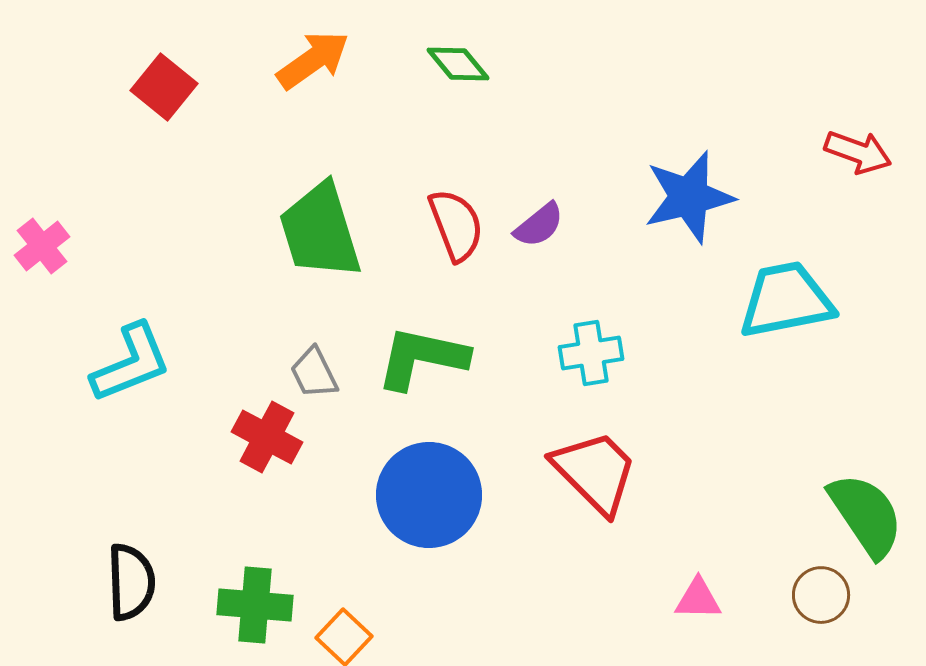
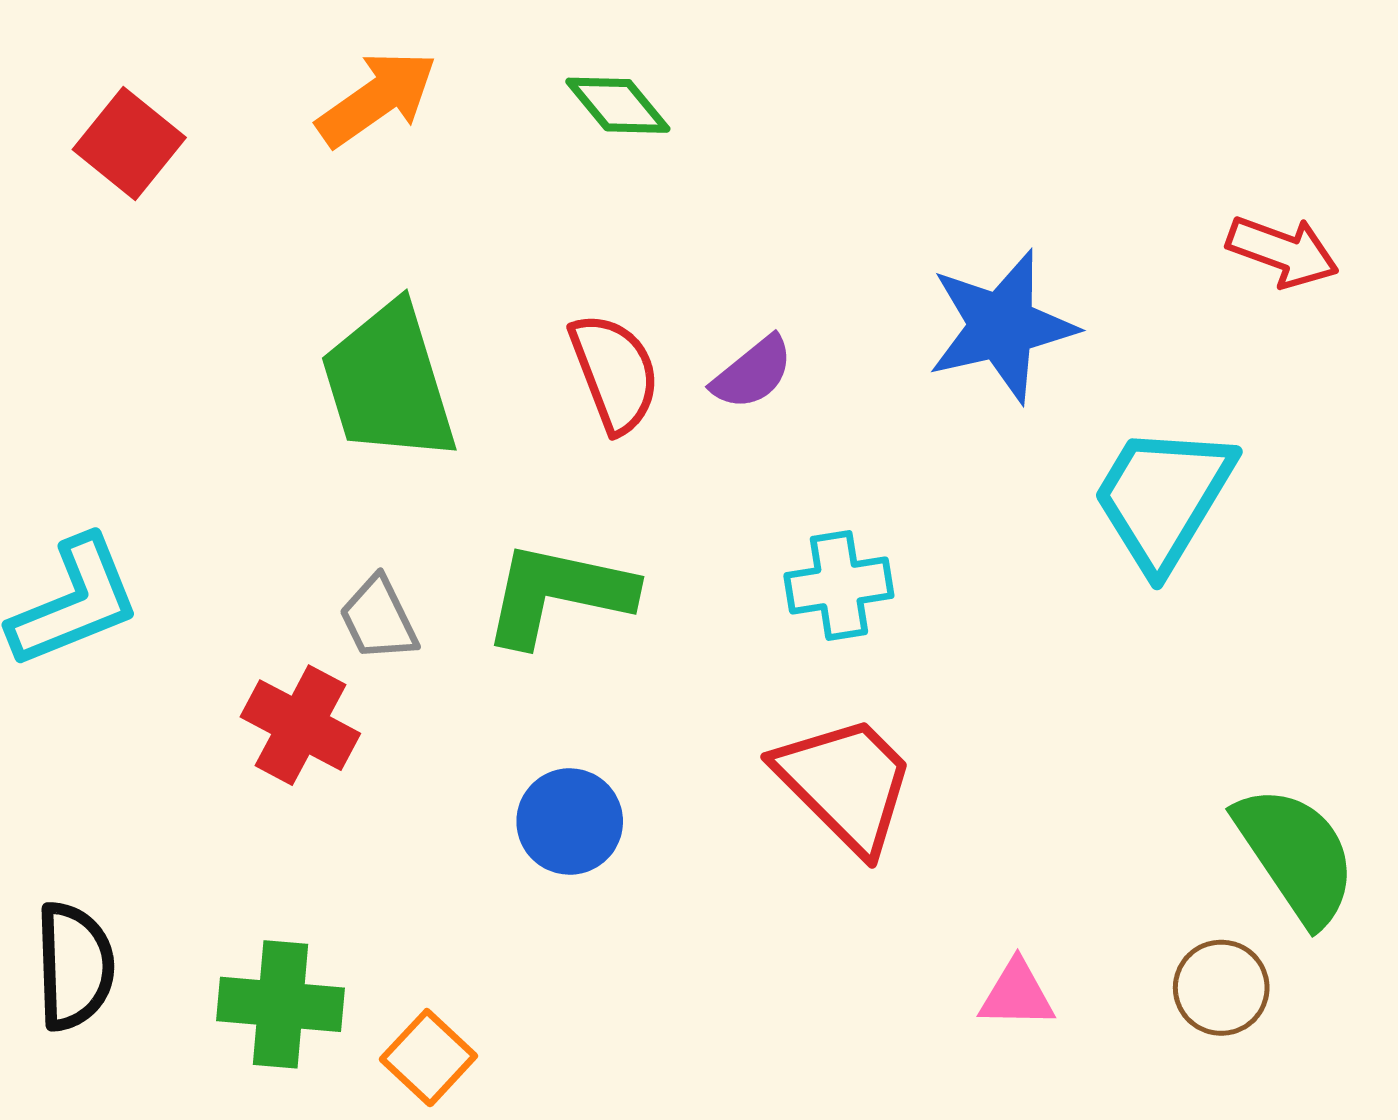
cyan trapezoid: (786, 300) -> (1163, 497), turned -48
blue circle: (429, 495) -> (570, 822), size x0.6

